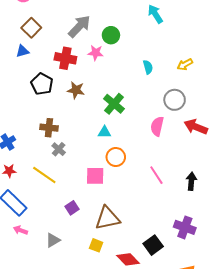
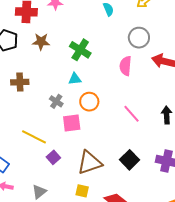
gray cross: (59, 149) -> (56, 101), moved
yellow line: (44, 175) -> (34, 137), moved
black square: (153, 245) -> (130, 160), moved

